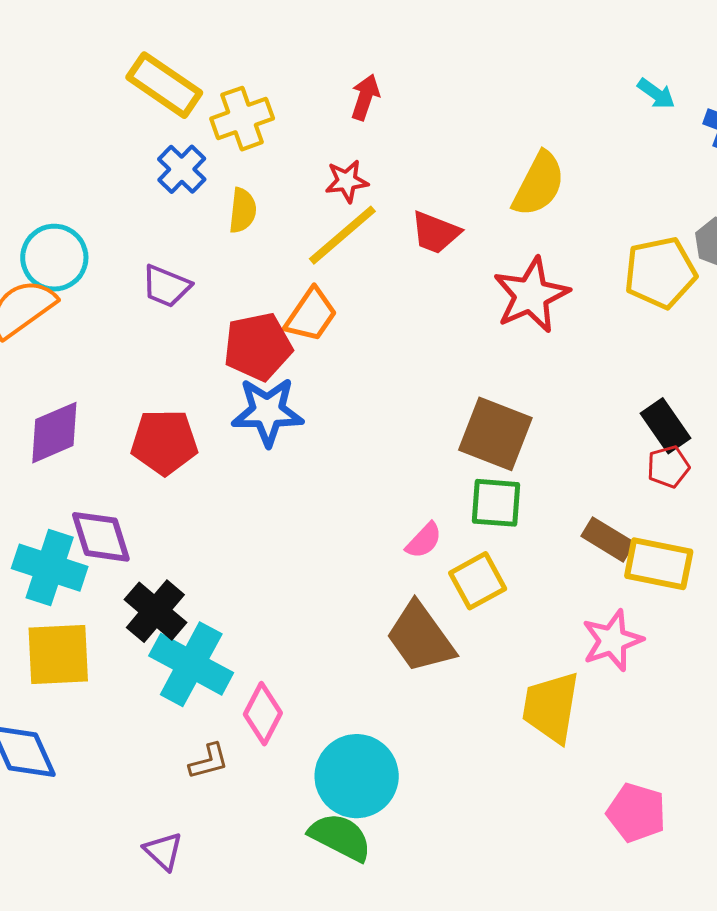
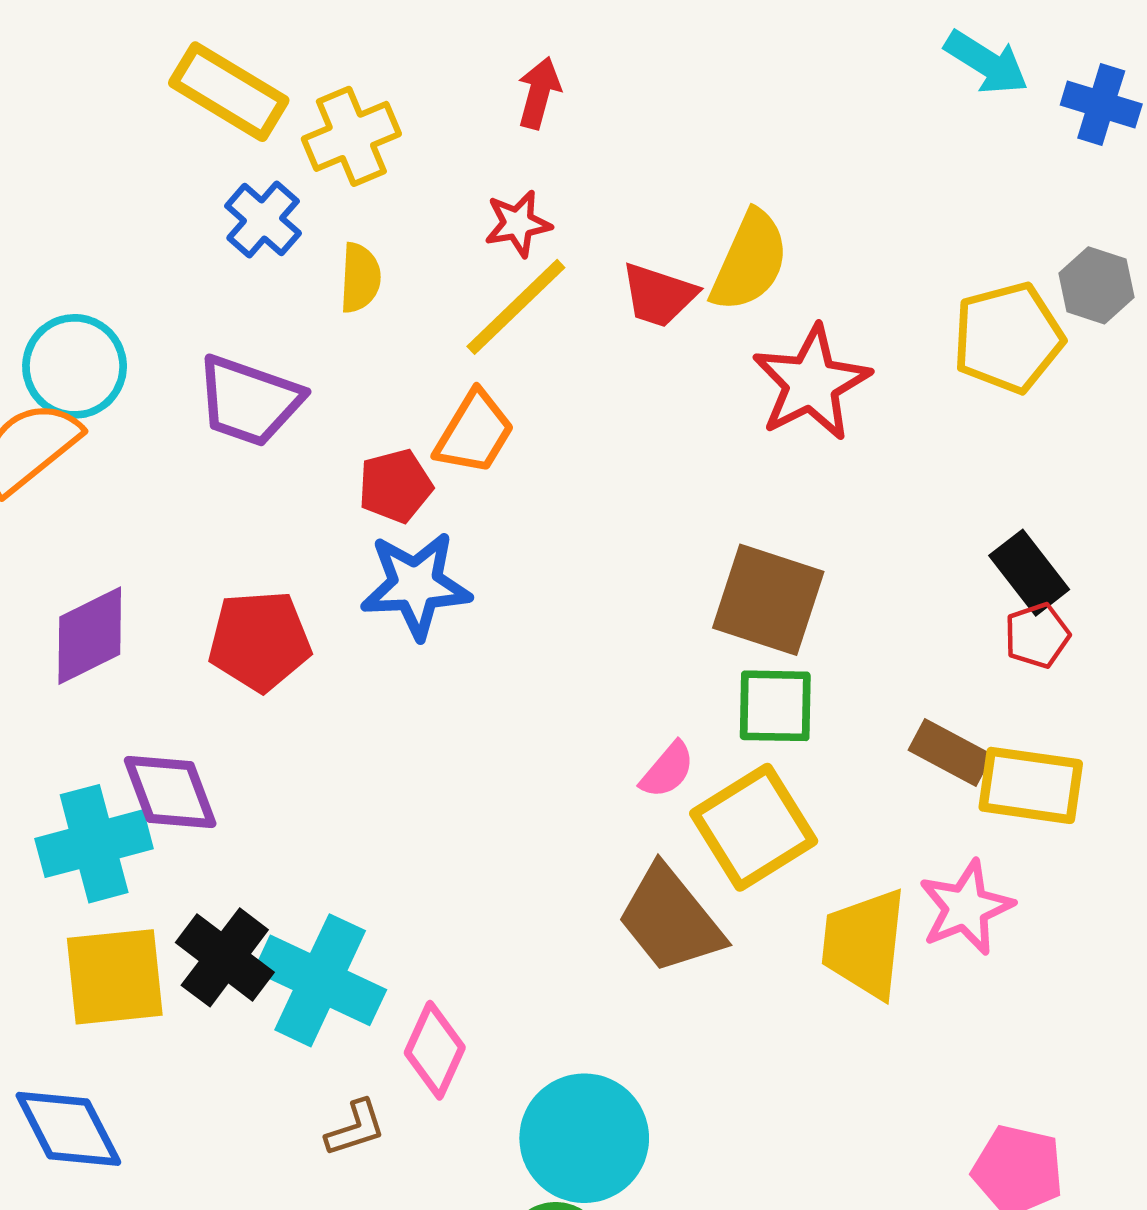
cyan arrow: (656, 94) -> (986, 63), size x1.4
yellow semicircle: (539, 184) -> (750, 261), moved
purple trapezoid: (166, 286) -> (249, 401), size x1.4
red pentagon: (258, 347) -> (395, 486), size x0.7
cyan cross: (50, 568) -> (94, 844), turned -30
yellow square: (478, 581) -> (754, 827), size x1.4
black cross: (155, 611) -> (225, 957), moved
yellow trapezoid: (551, 707) -> (864, 944), moved

